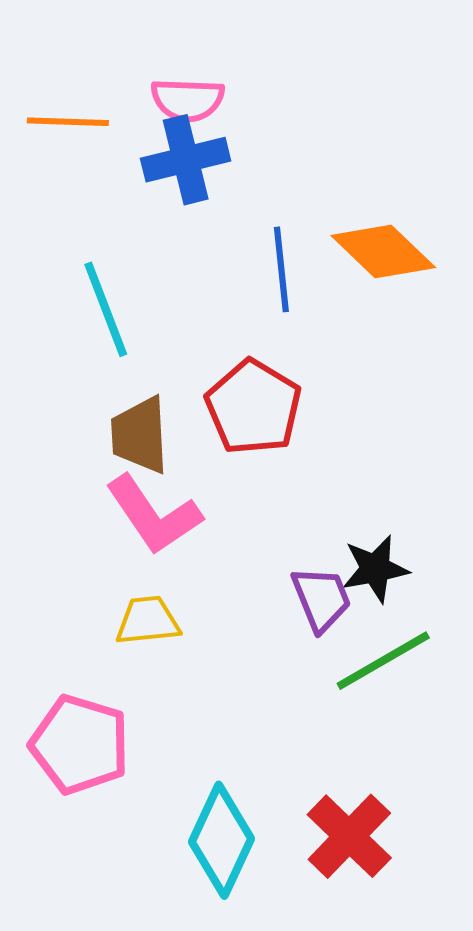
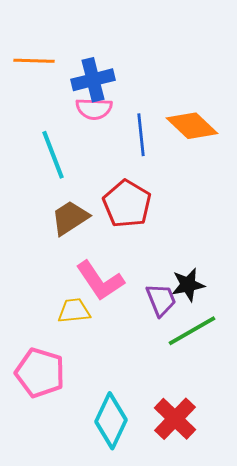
pink semicircle: (188, 100) -> (94, 109), moved
brown trapezoid: (140, 435) -> (70, 218), turned 60
pink L-shape: (154, 515) -> (100, 281), moved

